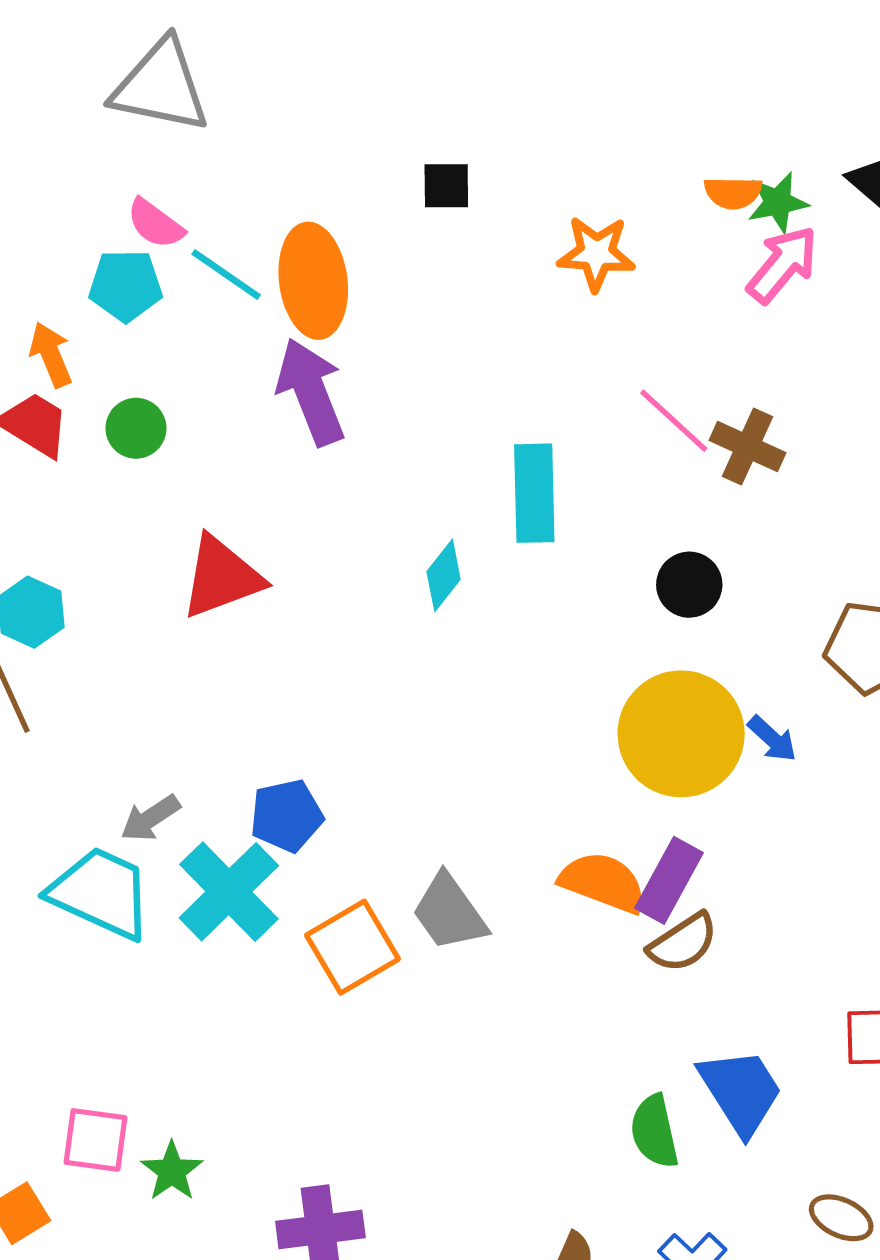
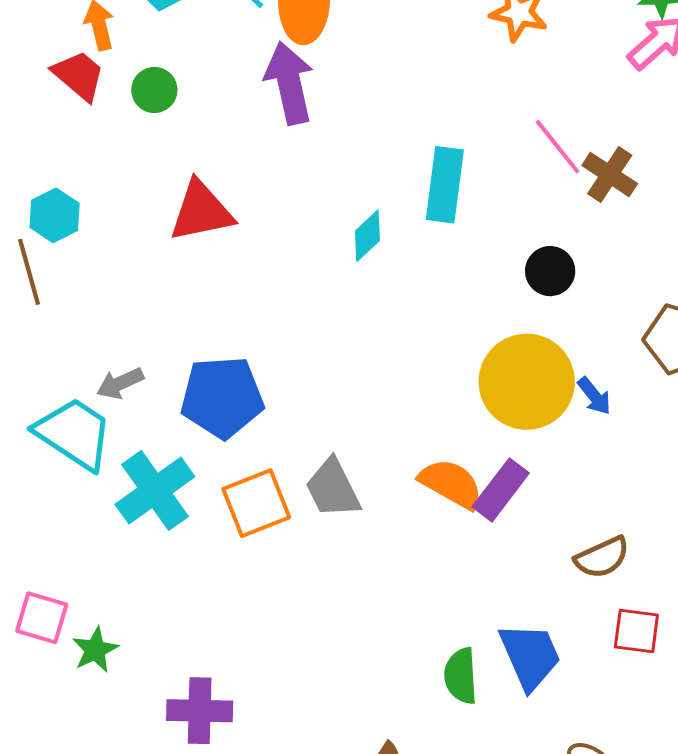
blue pentagon: (286, 816) -> (222, 397), size x1.5
cyan cross: (229, 892) -> (155, 490), moved
brown semicircle: (683, 943) -> (602, 557), moved

